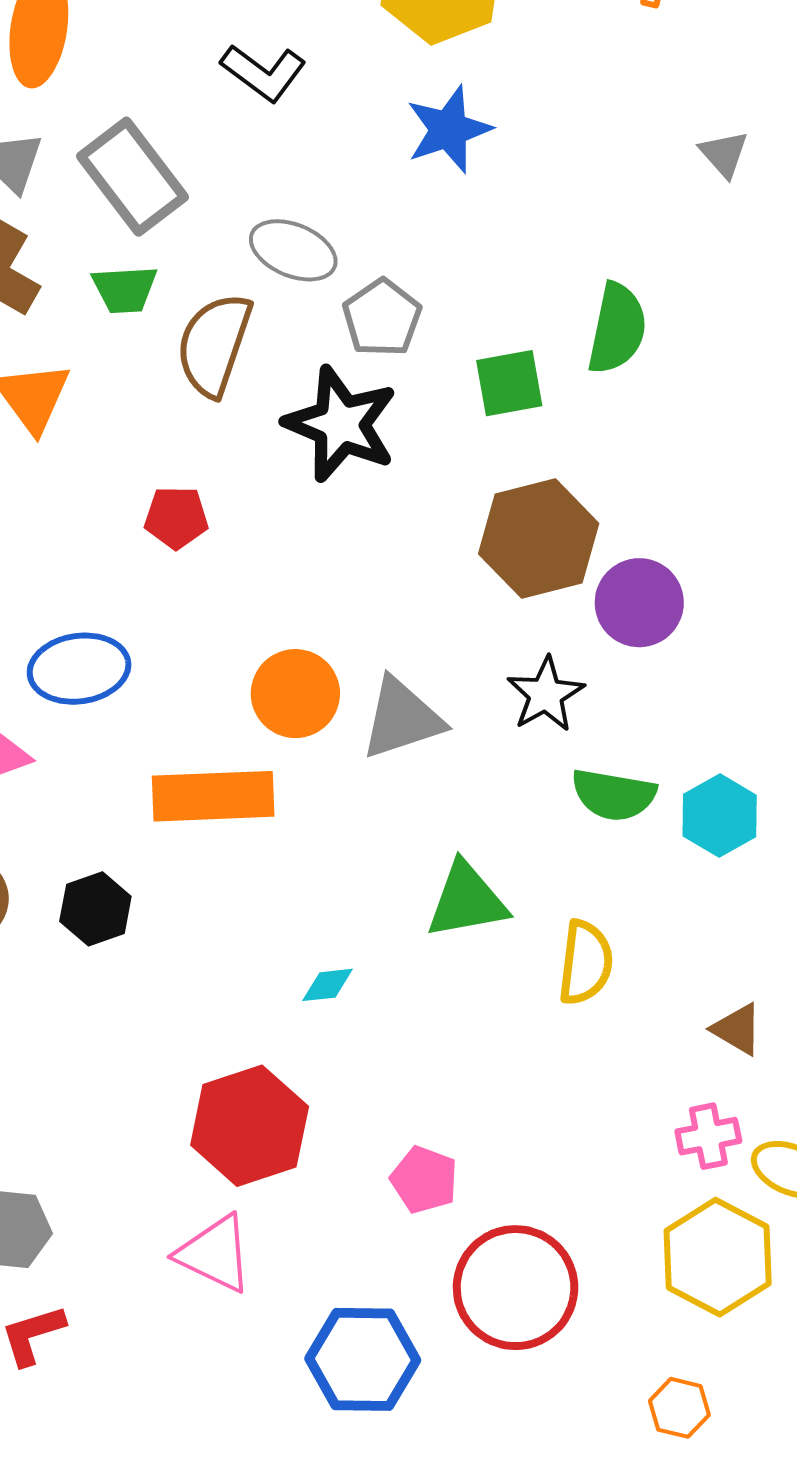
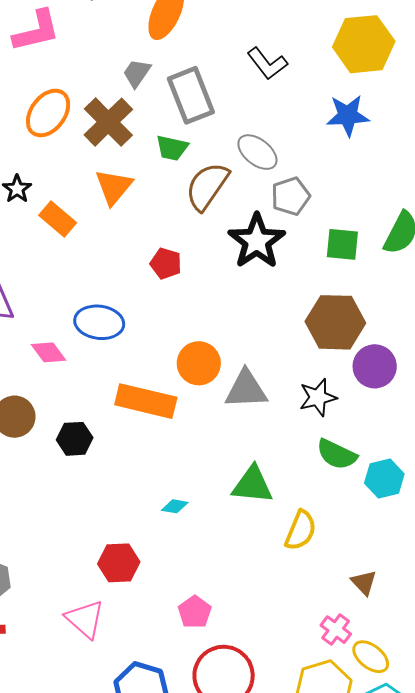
red hexagon: (250, 1126) -> (119, 563), size x0.7
pink cross: (708, 1136) -> (336, 630), turned 32

